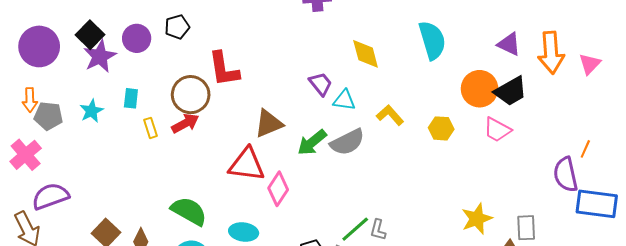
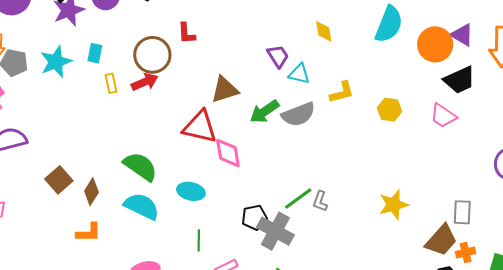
cyan semicircle: (432, 40) -> (389, 24), turned 33
yellow diamond: (366, 54) -> (324, 31), size x0.7
red L-shape: (224, 69) -> (186, 33), size x0.6
orange circle: (480, 89) -> (435, 44), moved
cyan star: (91, 111) -> (56, 62), size x1.4
yellow L-shape: (390, 115) -> (342, 92), turned 112
pink diamond: (278, 189) -> (228, 153), turned -48
yellow star: (477, 219) -> (394, 205), moved

